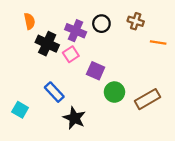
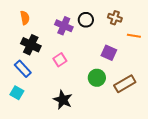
black cross: (47, 44) -> (31, 45), moved
pink square: (71, 54) -> (60, 60), moved
purple square: (96, 71) -> (109, 53), moved
blue rectangle: (54, 92) -> (23, 69), moved

